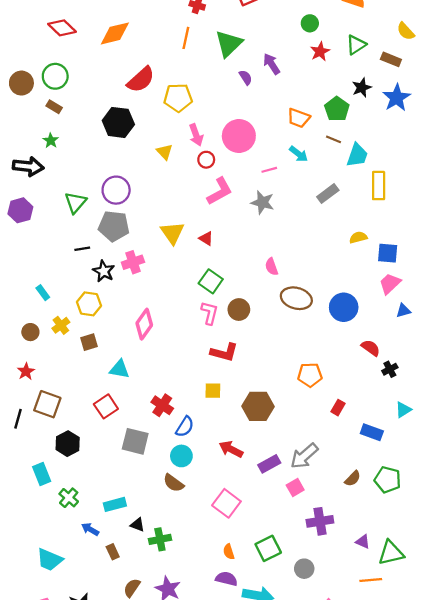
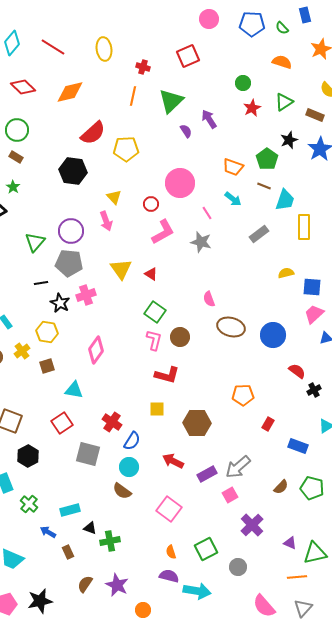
pink arrow: (196, 135) -> (106, 221), moved
pink line: (269, 170) -> (207, 213), turned 72
purple cross: (320, 521) -> (252, 525), turned -35

